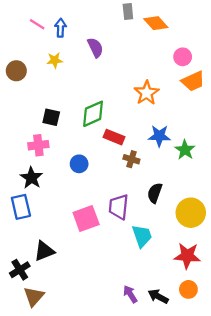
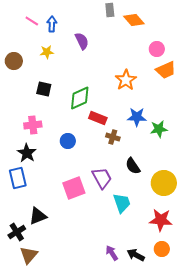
black square: (51, 117) -> (44, 89), moved
green star: (185, 150) -> (159, 129), turned 30
black semicircle: (155, 193) -> (133, 166), turned -54
purple trapezoid: (119, 207) -> (102, 178), turned 145

